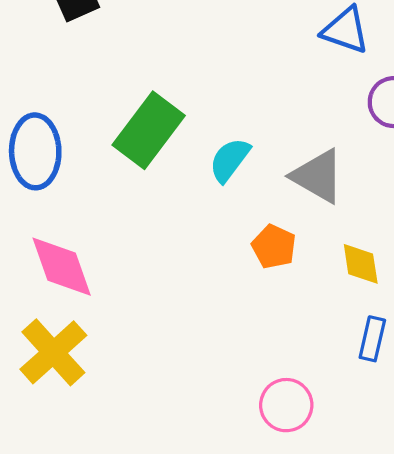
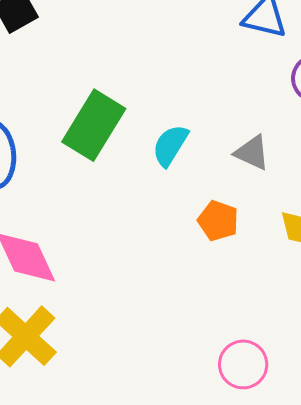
gray triangle: (318, 176) -> (252, 153), size x0.7

